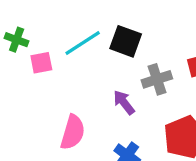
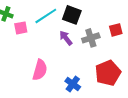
purple arrow: (124, 102) -> (66, 38), moved

